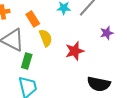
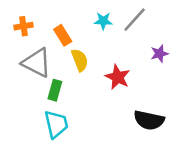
red star: (75, 51) -> (118, 77), turned -30

